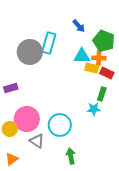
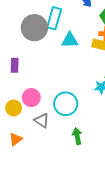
cyan triangle: (82, 56) -> (70, 40), moved
purple rectangle: (11, 88) -> (15, 65), turned -72
pink circle: (27, 119) -> (31, 98), size x0.7

